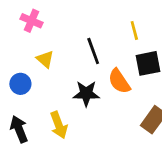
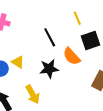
yellow triangle: (45, 59) -> (18, 62), moved

